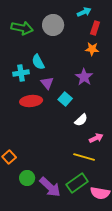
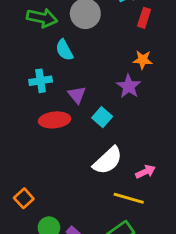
orange star: (92, 49) -> (143, 60), moved
cyan semicircle: (38, 62) -> (64, 50), moved
white semicircle: (81, 120) -> (108, 160), moved, size x1.6

